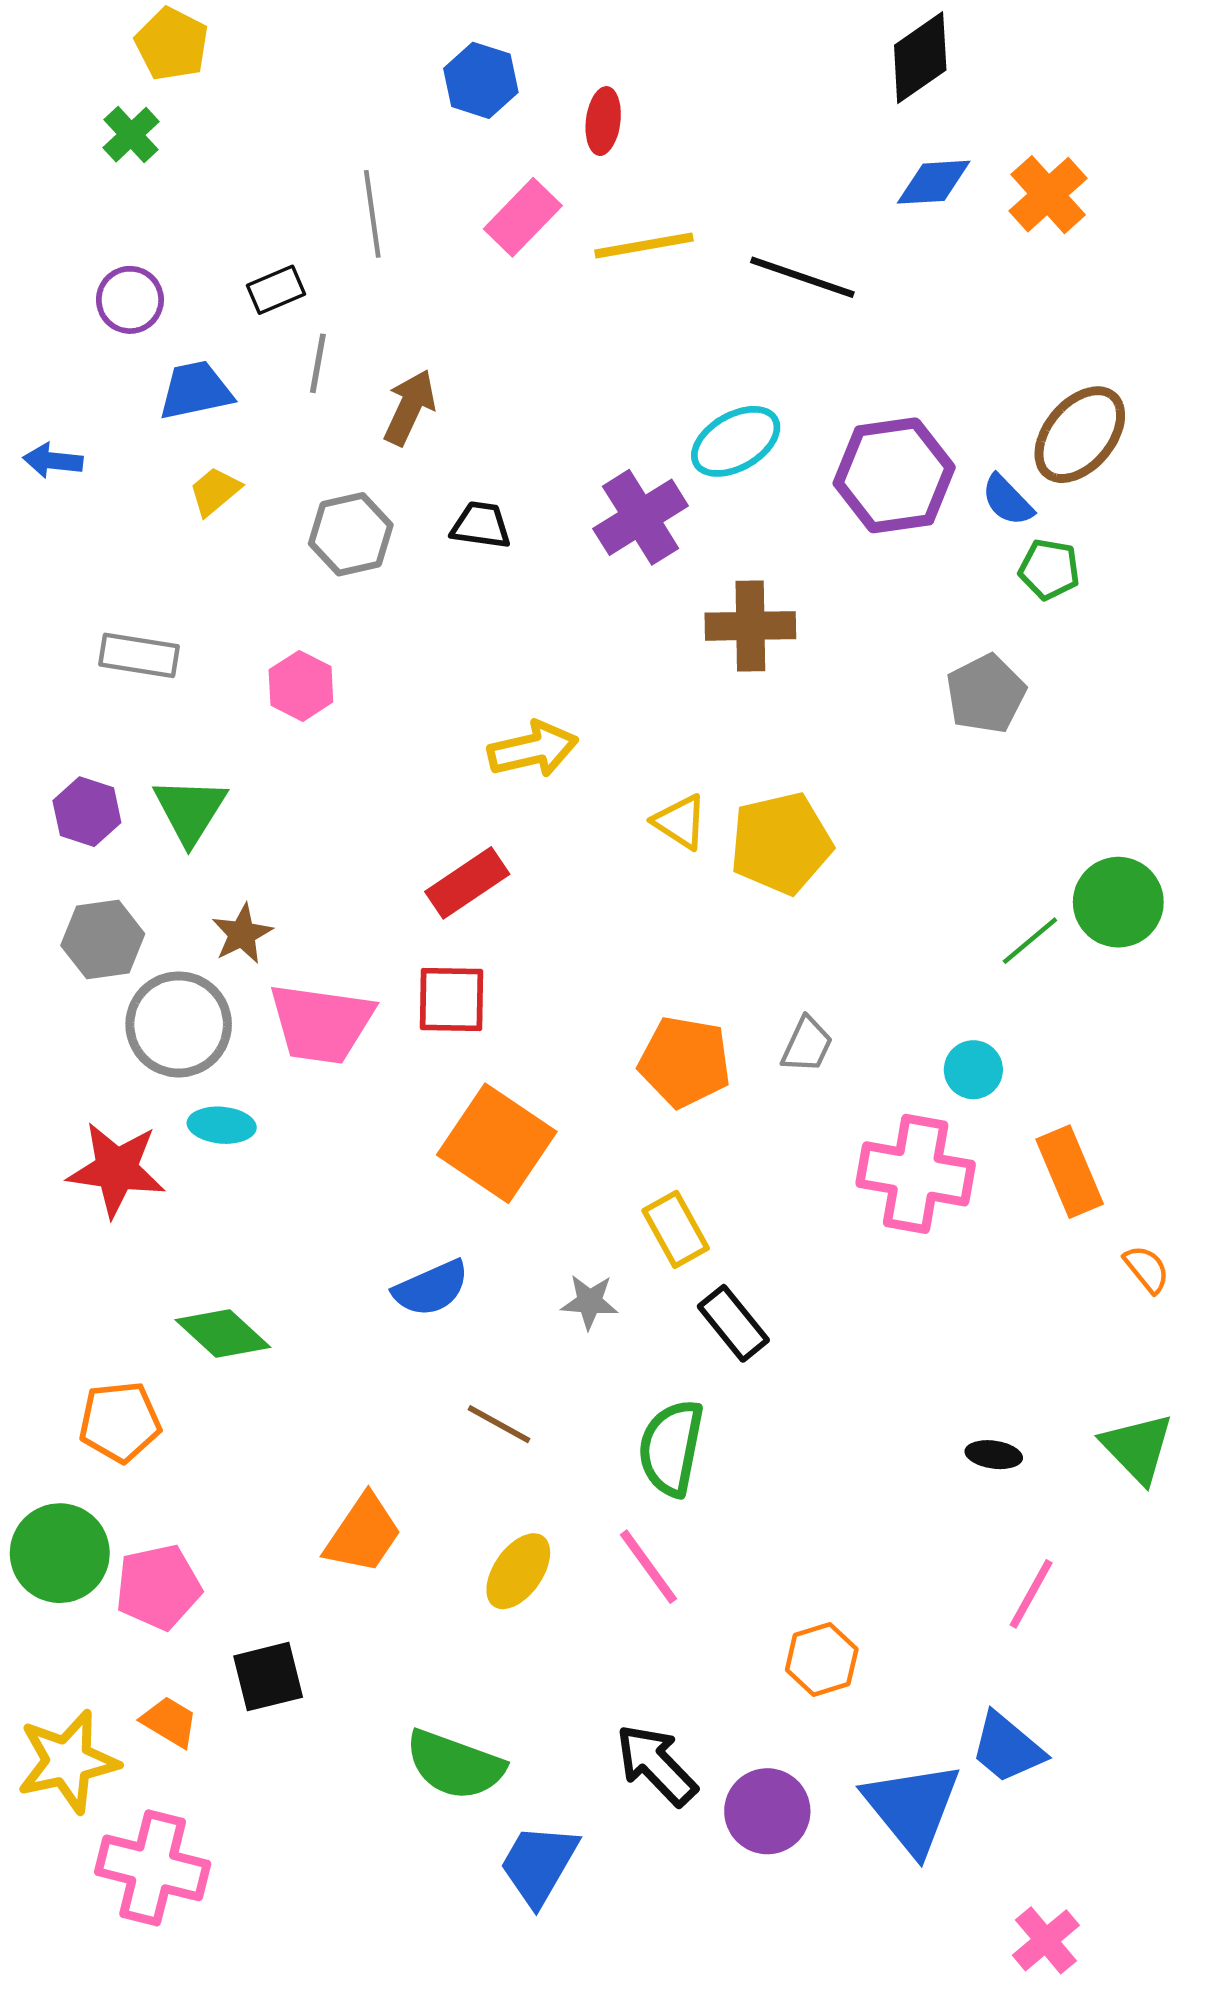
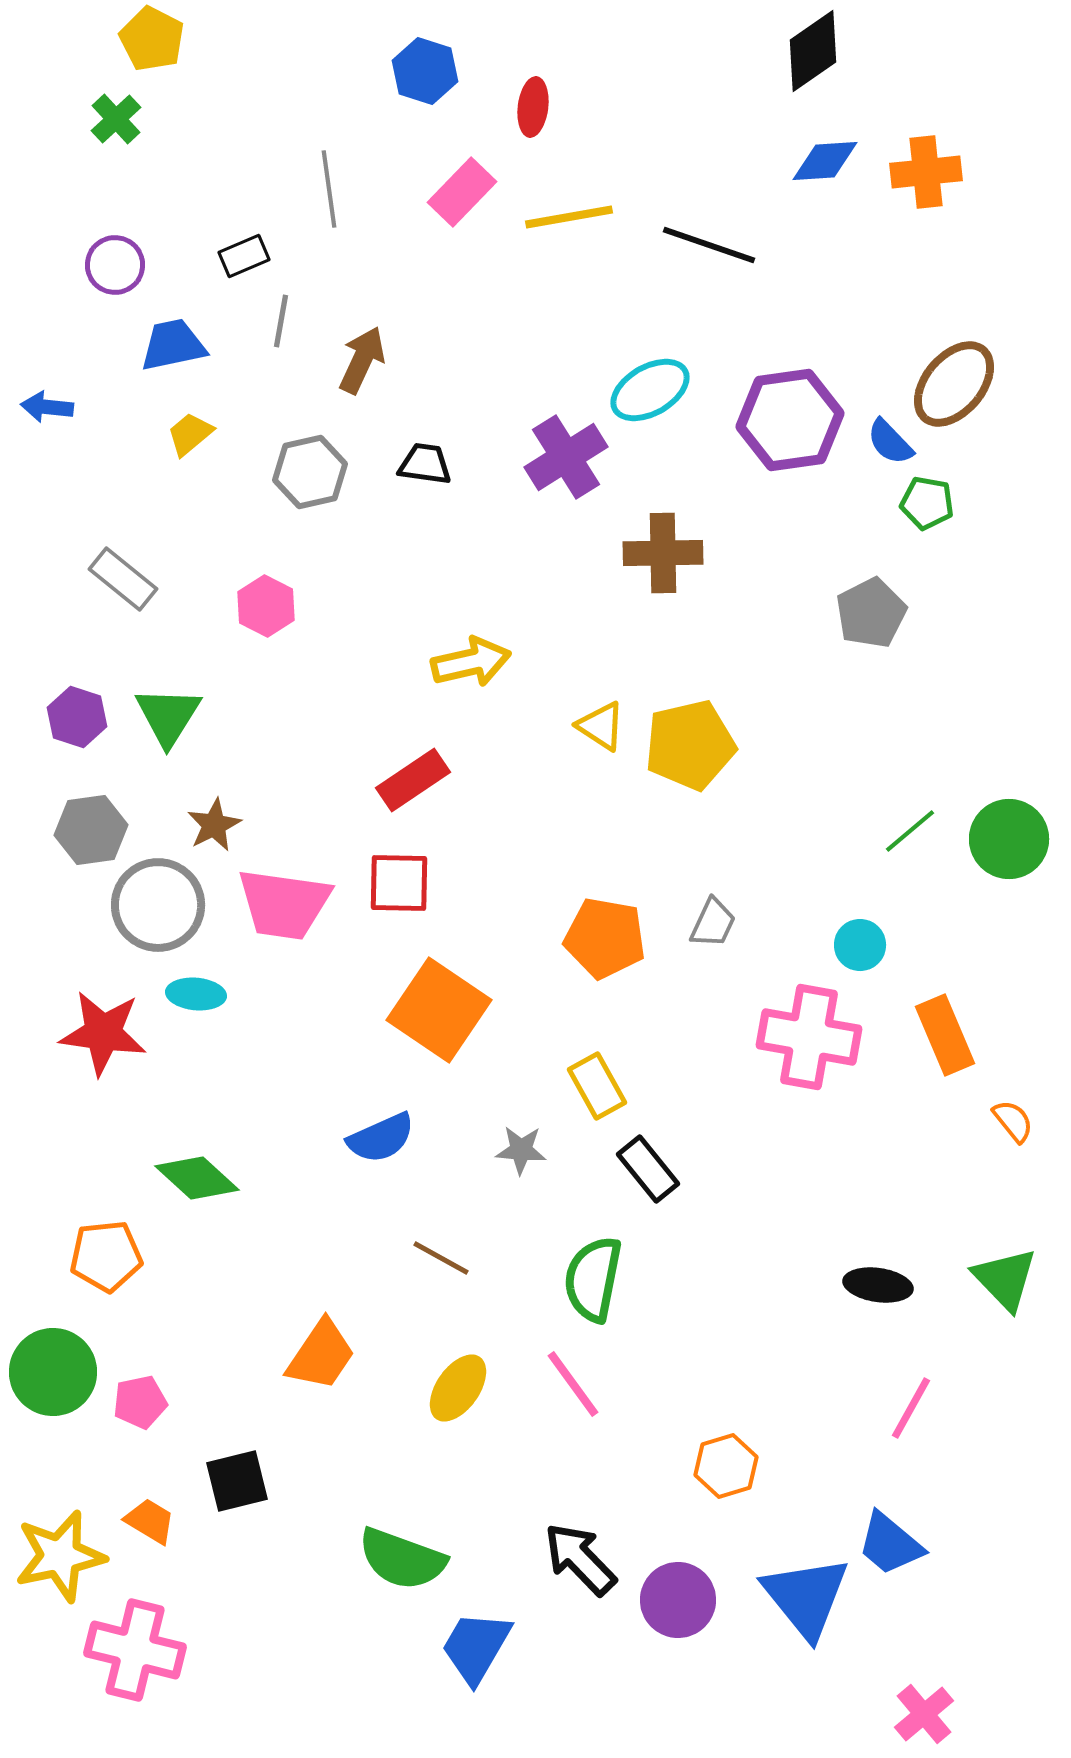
orange cross: (1048, 195) -> (926, 172), turned 36
gray rectangle: (139, 655) -> (123, 579), turned 30
green circle: (1118, 902) -> (1009, 839), moved
black ellipse: (994, 1455) -> (878, 1285), size x1.4
pink pentagon: (158, 1587) -> (140, 1402), size x0.7

